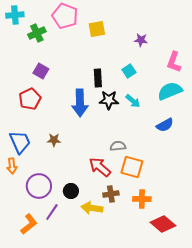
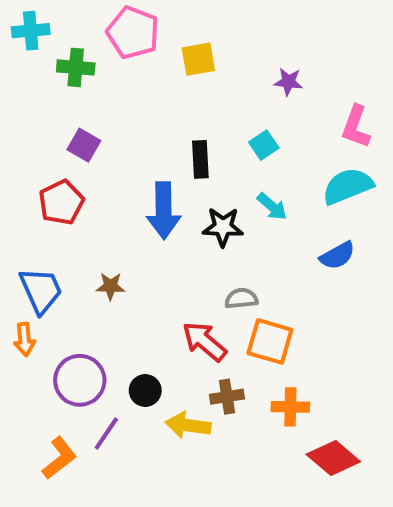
green cross: (37, 33) -> (76, 67), turned 30
black star: (109, 100) -> (223, 227), moved

